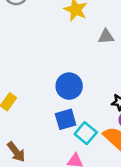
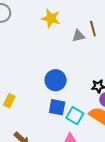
blue square: (66, 119) -> (57, 107), turned 36

